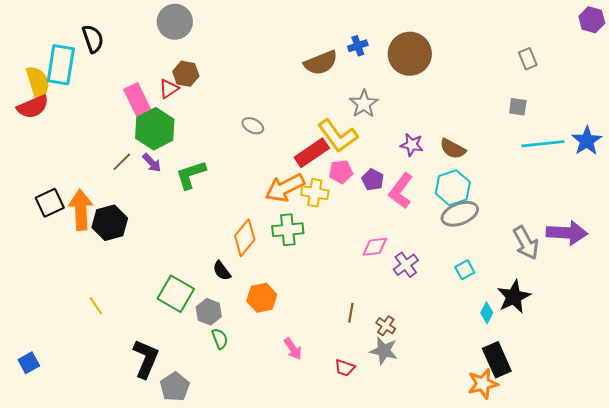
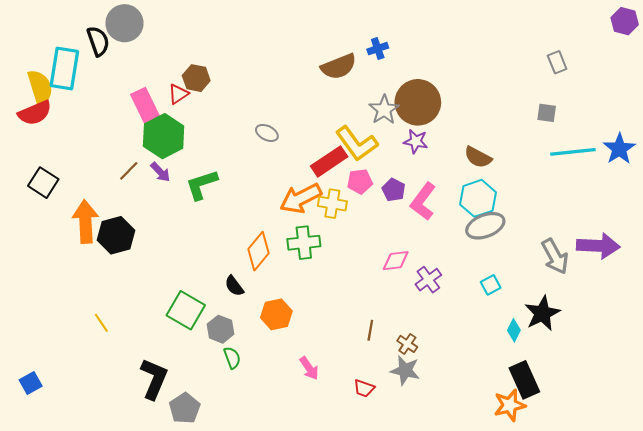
gray circle: (175, 22) -> (125, 23), moved
brown circle: (410, 54) -> (418, 102), moved
purple star: (412, 145) -> (416, 141), moved
black square: (50, 203) -> (43, 183), moved, turned -32

